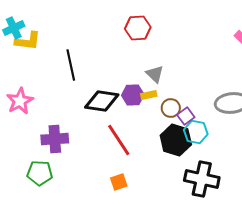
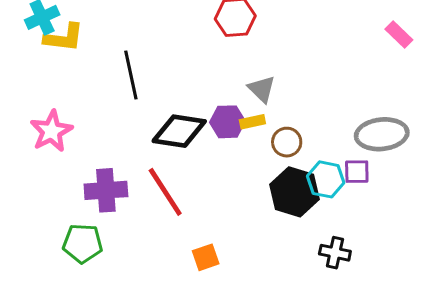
purple square: (186, 116) -> (357, 172), moved, turned 36
red line: (119, 140) -> (165, 192), moved
black cross: (202, 179) -> (335, 253), size x0.6

